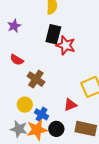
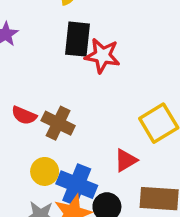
red semicircle: (17, 60) -> (24, 115), moved
blue cross: (41, 114) -> (77, 185), size x1.5

